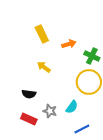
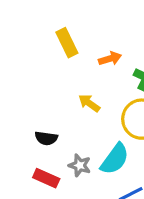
yellow arrow: (44, 67) -> (89, 103), moved
cyan semicircle: (72, 107) -> (115, 159), size x1.5

